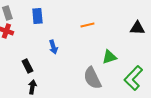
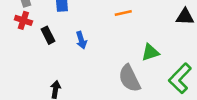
black rectangle: (27, 66) -> (48, 35), moved

